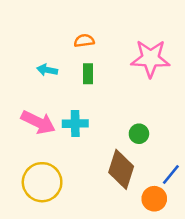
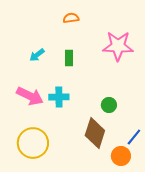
orange semicircle: (84, 41) -> (71, 18), moved
cyan arrow: (47, 70) -> (37, 55), turned -49

